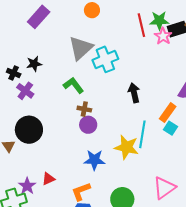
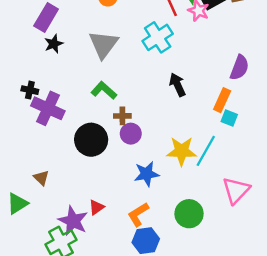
cyan cross: (105, 59) -> (158, 37), moved
black star: (34, 64) -> (54, 44), moved
purple cross: (25, 91) -> (48, 108), size x1.5
black circle: (29, 130) -> (91, 140), moved
cyan line: (142, 134) -> (206, 151), moved, turned 32
purple star: (27, 186) -> (73, 221), size x1.4

